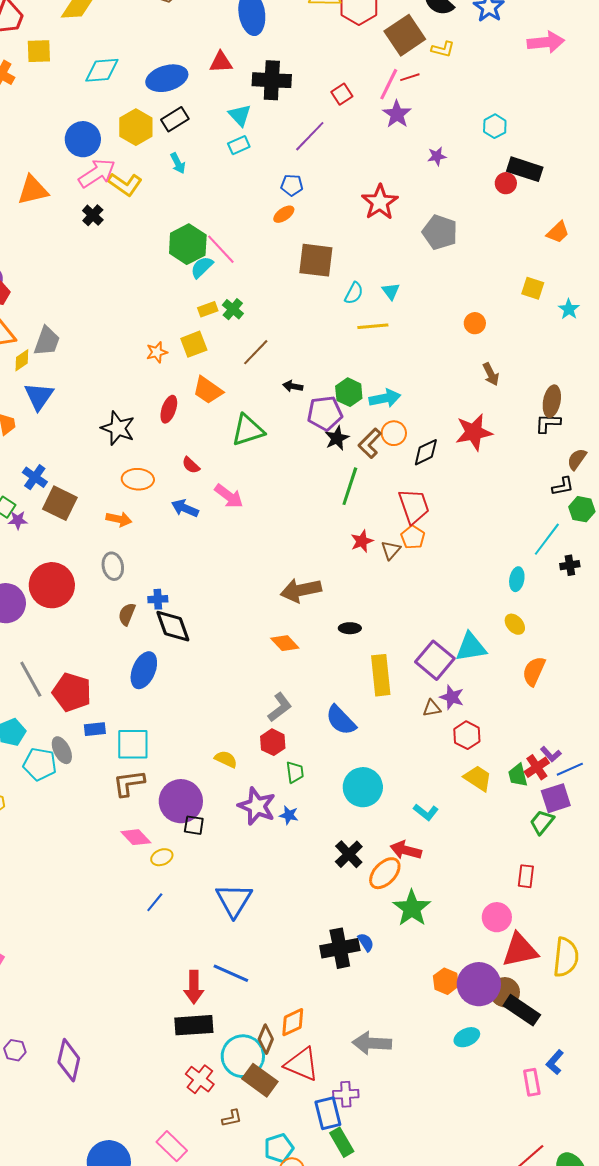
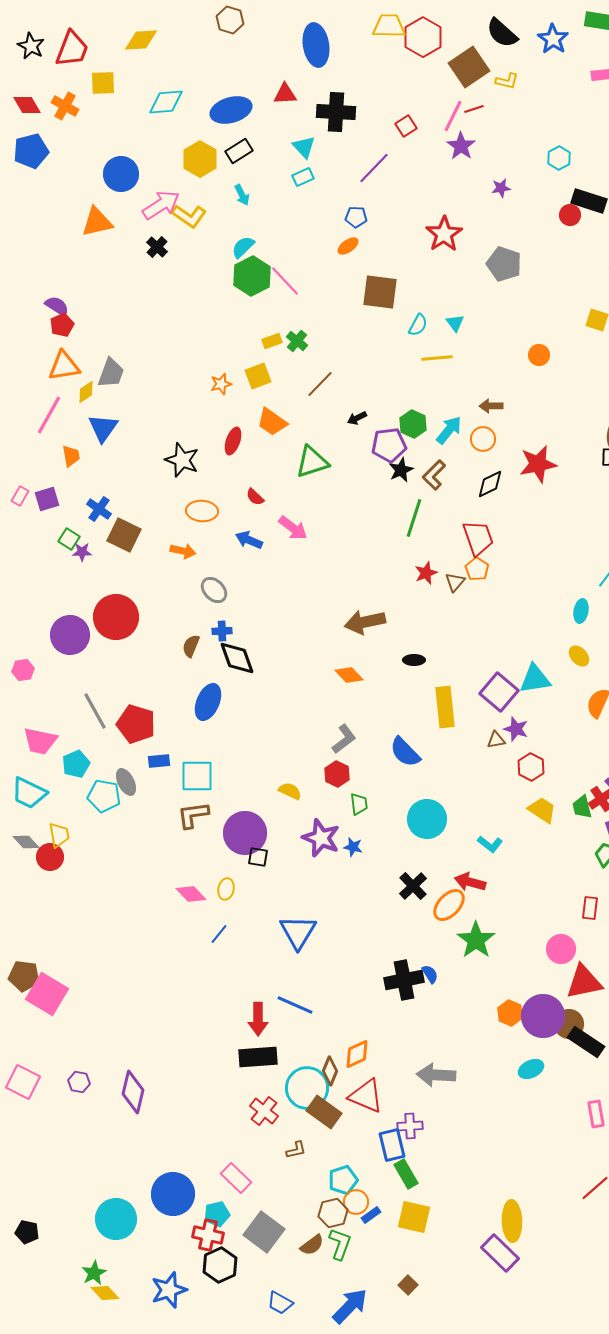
blue circle: (83, 139) -> (121, 174), moved
cyan semicircle: (202, 267) -> (243, 247), moved
brown arrow: (491, 374) -> (491, 406), moved, turned 115
black arrow: (293, 386) -> (357, 418), turned -36
cyan arrow: (385, 398) -> (449, 430), turned -40
orange circle: (394, 433) -> (483, 439), moved
gray ellipse: (113, 566) -> (214, 590), moved, turned -32
pink diamond: (136, 837) -> (191, 894), moved
yellow ellipse: (162, 857) -> (226, 889), turned -55

